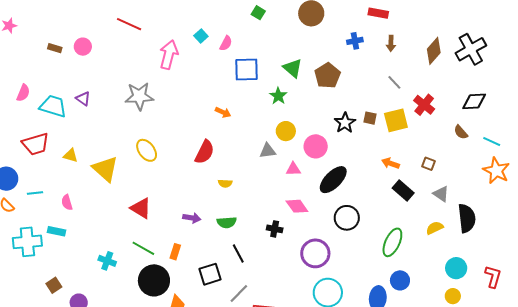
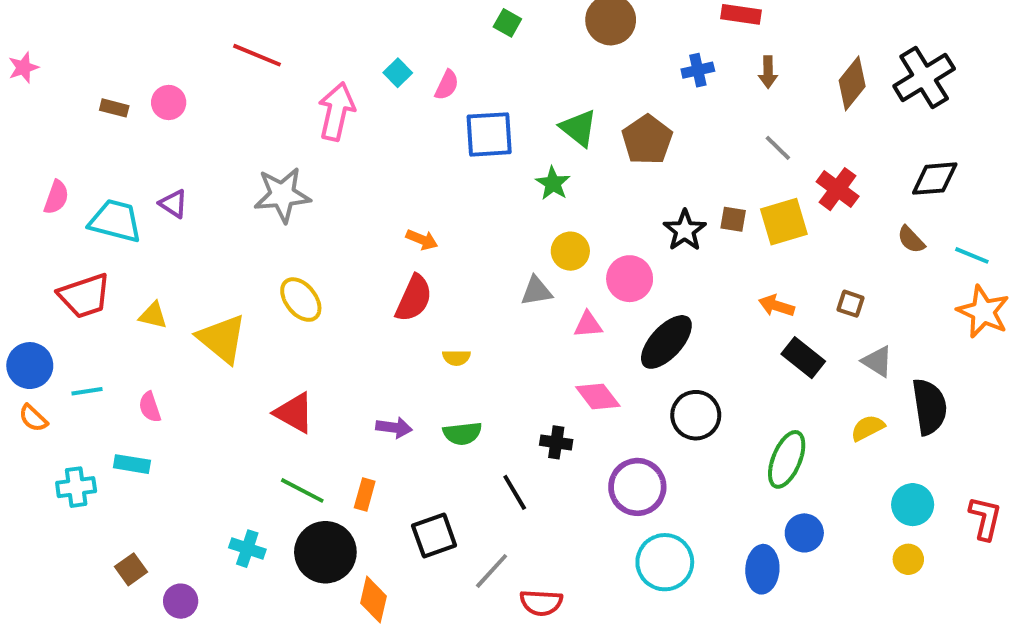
orange arrow: (223, 112) -> (422, 240), moved
cyan cross: (27, 242) -> (76, 487), size x0.7
black line: (238, 253) -> (515, 492), moved
cyan cross: (107, 261) -> (247, 549), moved

